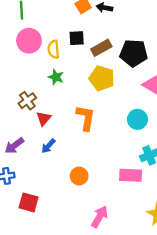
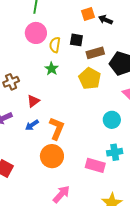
brown cross: (27, 101) -> (11, 82), moved
orange L-shape: (86, 118) -> (57, 128), moved
orange circle: (79, 176) -> (52, 156), size x1.5

